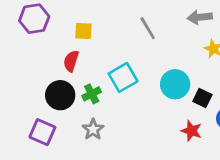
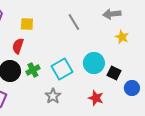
cyan square: (123, 77) -> (62, 69), moved
gray star: (93, 129) -> (53, 96), moved
red star: (191, 131) -> (96, 98), moved

